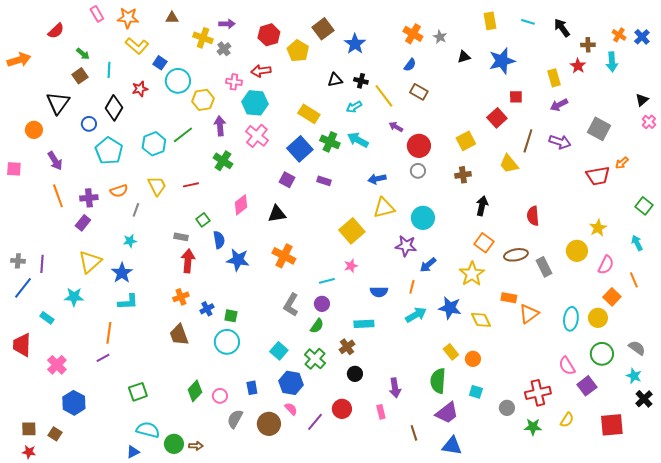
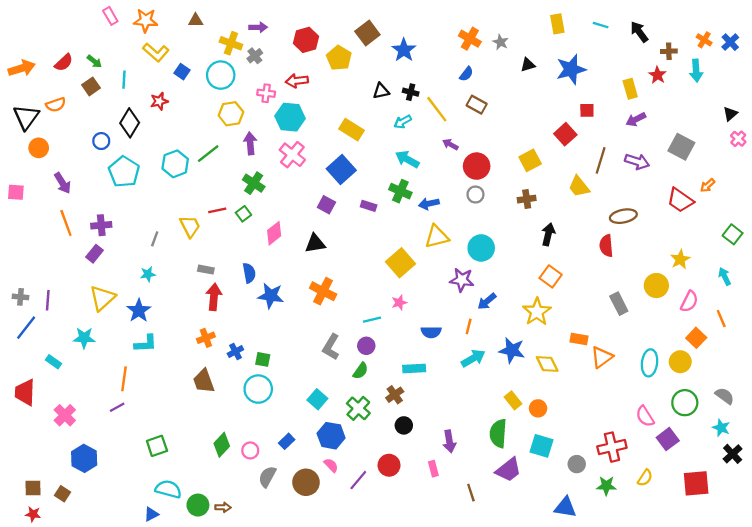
red semicircle: (56, 31) -> (64, 63), moved
cyan circle: (178, 81) -> (221, 75), moved
black triangle: (58, 103) -> (26, 117), moved
green cross: (330, 142) -> (400, 191), moved
red trapezoid: (598, 176) -> (680, 200), turned 45
yellow trapezoid: (157, 186) -> (190, 226), moved
orange semicircle: (119, 191) -> (56, 105), moved
green square: (203, 220) -> (243, 214), moved
brown ellipse: (516, 255) -> (623, 216), moved
blue rectangle: (252, 388) -> (287, 441), turned 56
cyan square: (476, 392) -> (541, 446), size x1.5
blue triangle: (452, 446) -> (565, 507), moved

